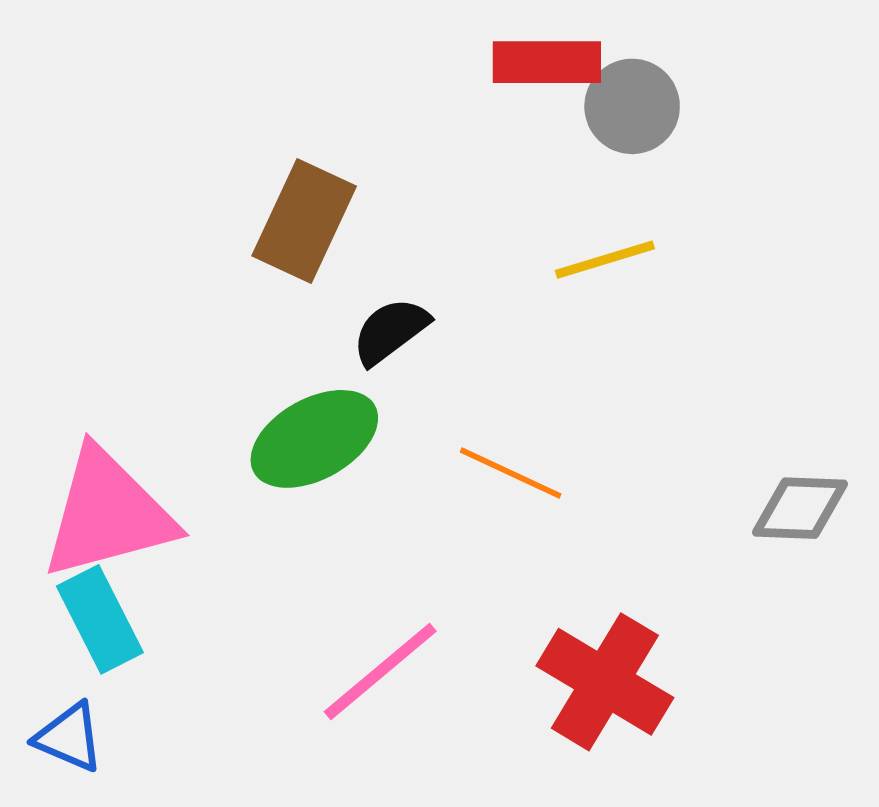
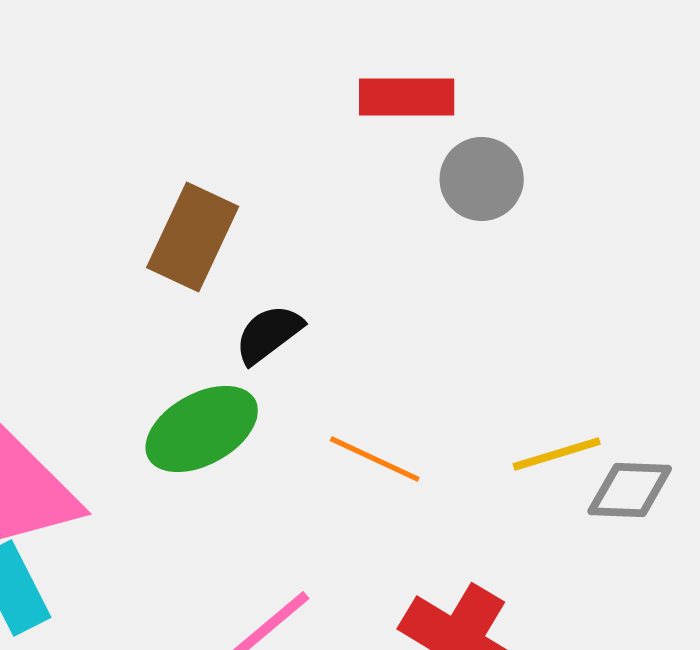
gray circle: (632, 106) -> (482, 179), moved
yellow line: (605, 260) -> (557, 454), moved

